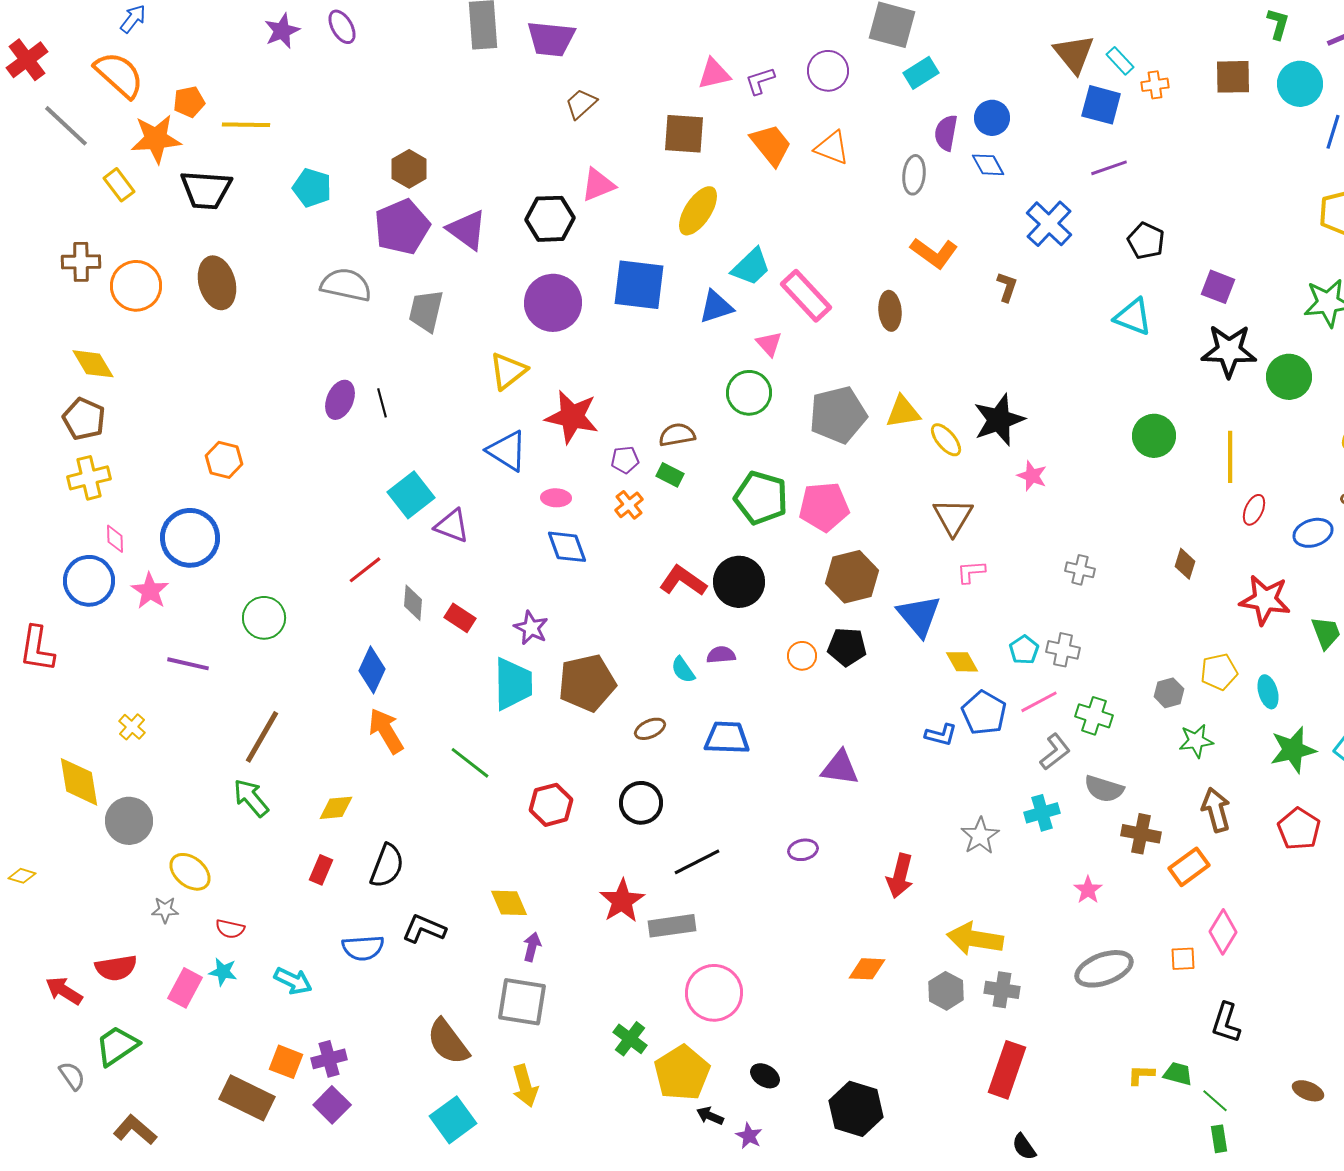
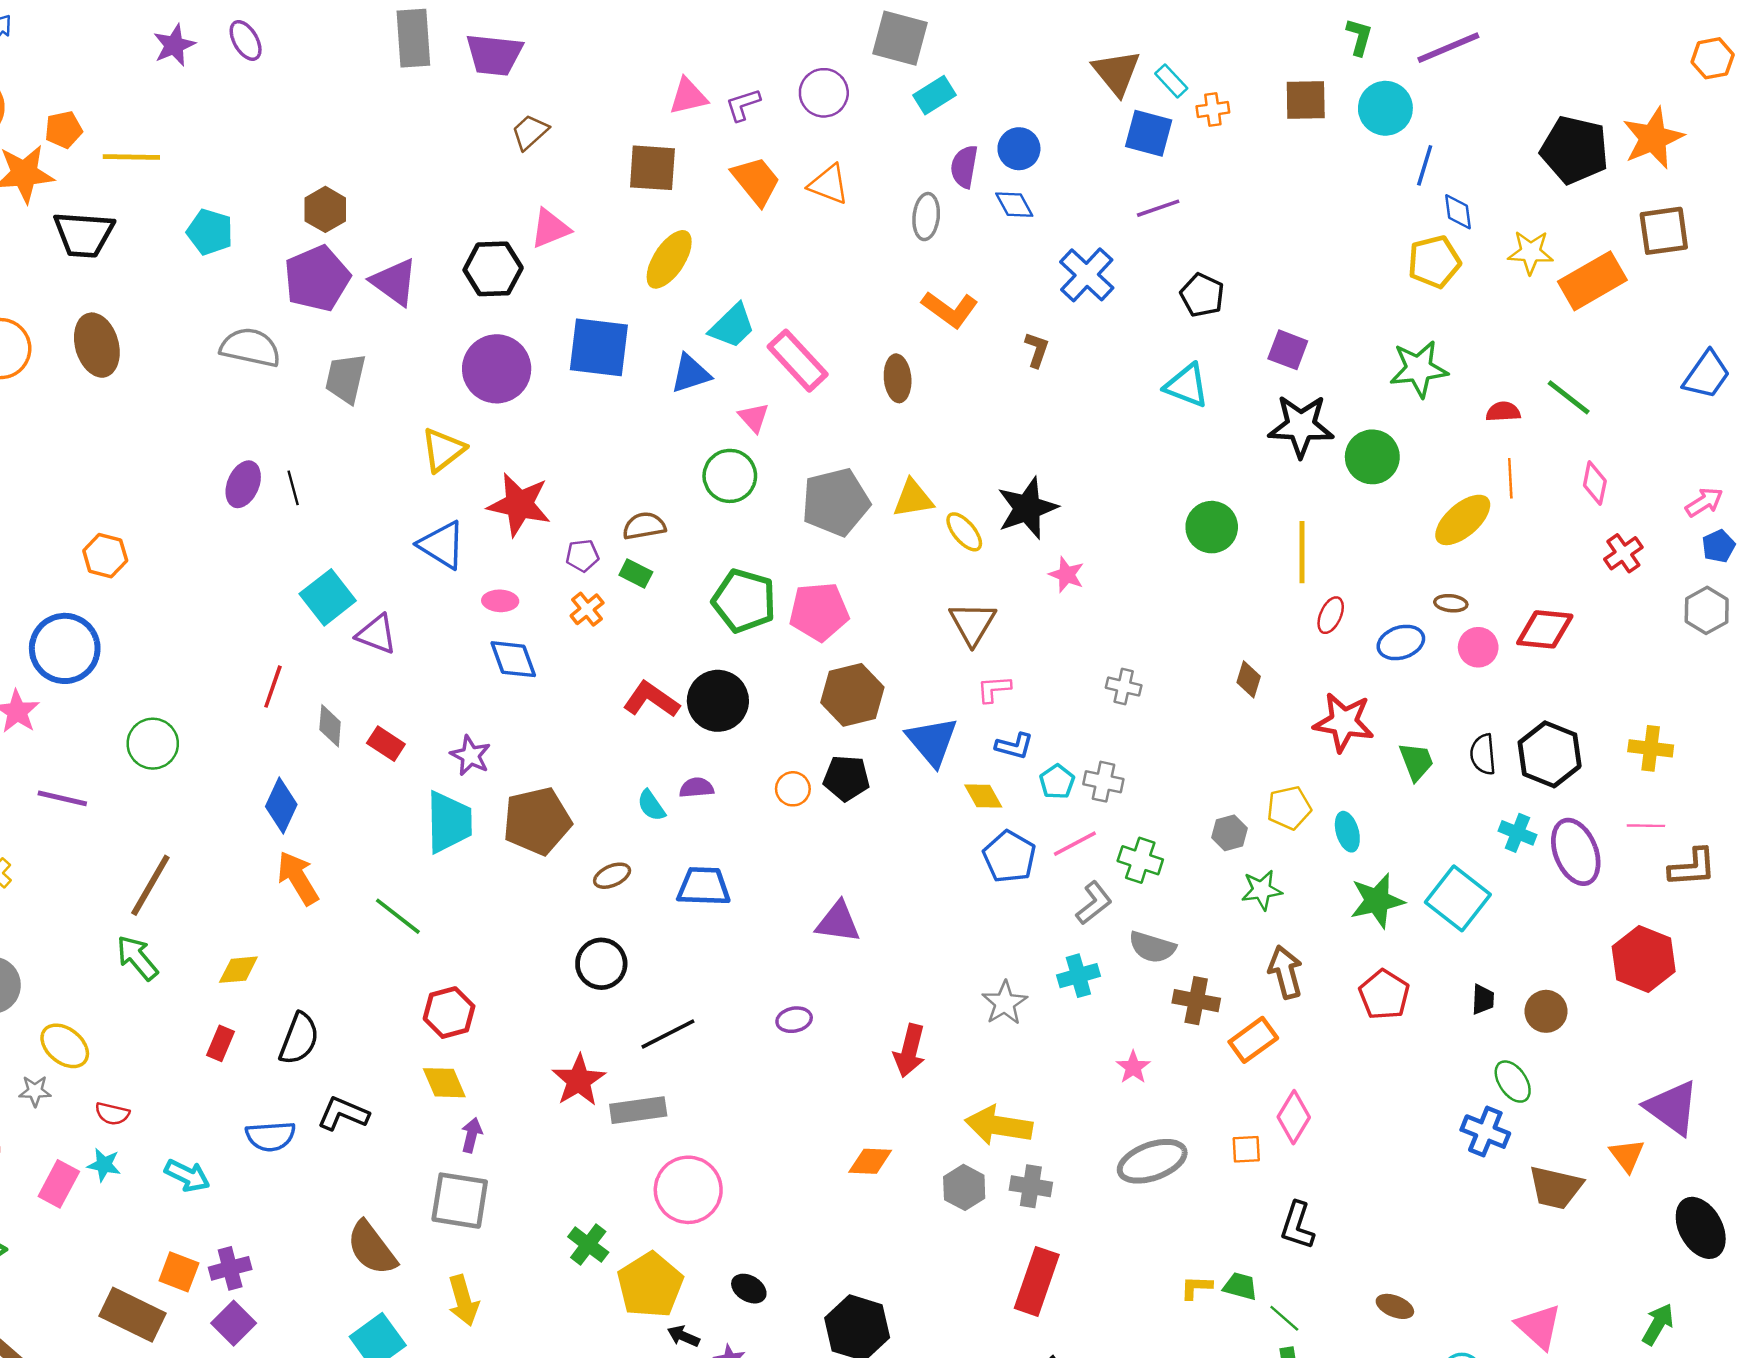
red line: (365, 570) -> (273, 687), turned -33
blue L-shape: (941, 735) -> (1014, 746), moved
red hexagon: (551, 805) -> (449, 1013), moved

